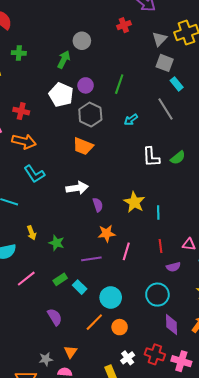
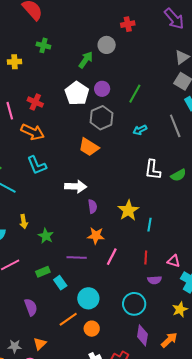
red cross: (124, 25) -> (128, 24), moved

